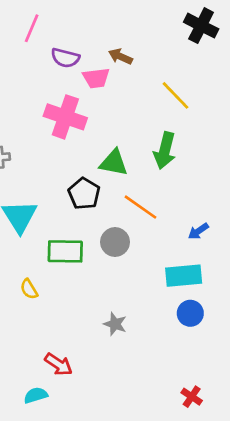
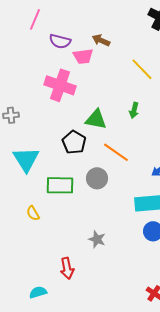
green arrow: (165, 151) -> (134, 110), size x0.6
red arrow: (59, 364) -> (67, 268), moved, turned 45

